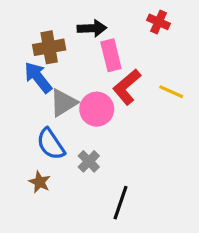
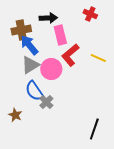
blue arrow: (38, 77) -> (29, 45), moved
blue semicircle: (51, 144) -> (34, 91), moved
black line: (120, 203) -> (94, 129), moved

